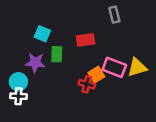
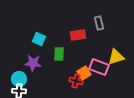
red rectangle: (86, 40) -> (78, 35), moved
green rectangle: (57, 54) -> (59, 54), moved
yellow triangle: (137, 67) -> (116, 57), moved

